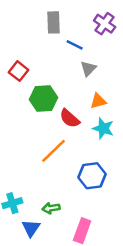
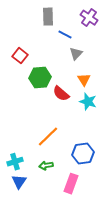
orange triangle: (98, 101) -> (84, 80), turned -48
orange line: (53, 151) -> (48, 137), moved
blue hexagon: (92, 176) -> (83, 154), moved
blue triangle: (31, 228) -> (19, 182), moved

